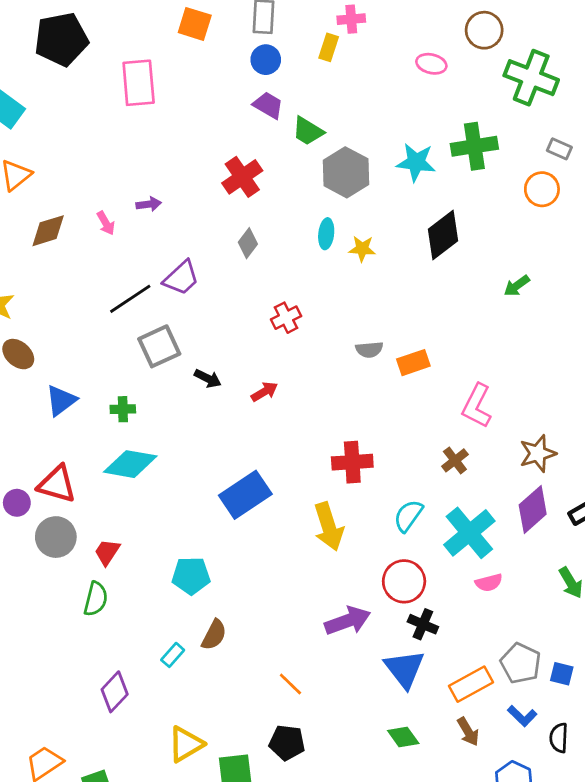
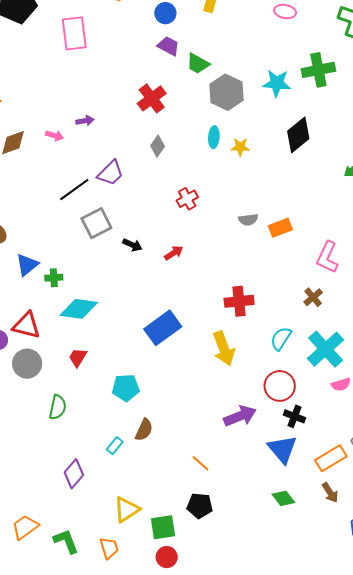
pink arrow: (106, 223) -> (54, 136), turned -42
green cross: (123, 409) -> (54, 278), moved
red trapezoid: (107, 552) -> (78, 357), moved

